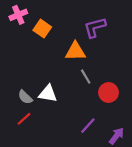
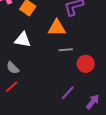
gray line: (86, 77) -> (66, 50), turned -64
white triangle: (48, 94) -> (23, 40), moved

